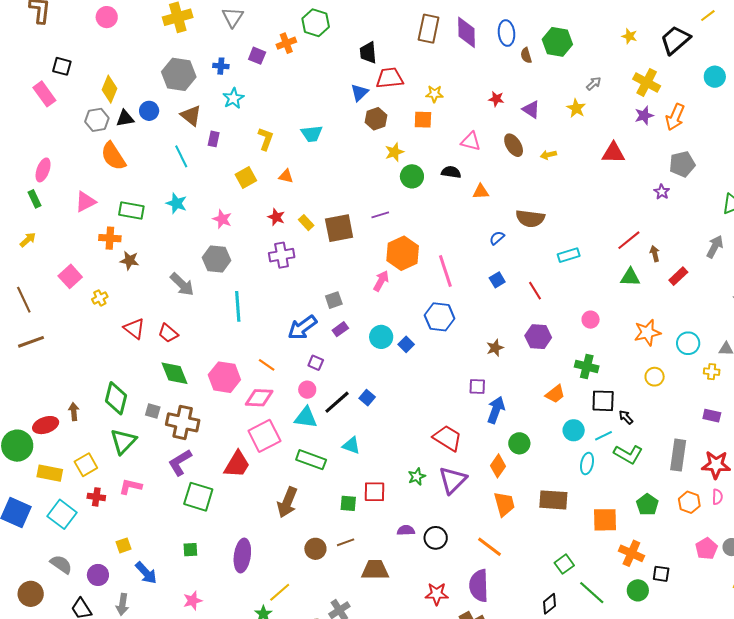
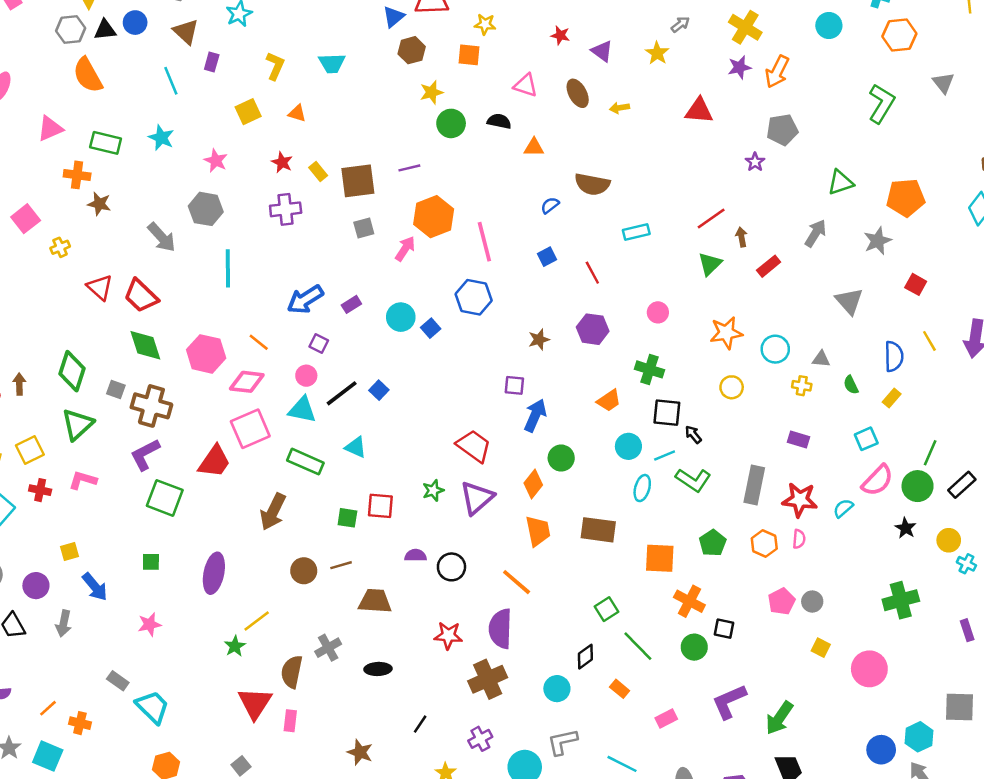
green triangle: (630, 277) -> (710, 264), turned -50
gray square: (334, 300) -> (364, 228), moved
red trapezoid: (168, 333) -> (141, 296), size x1.4

